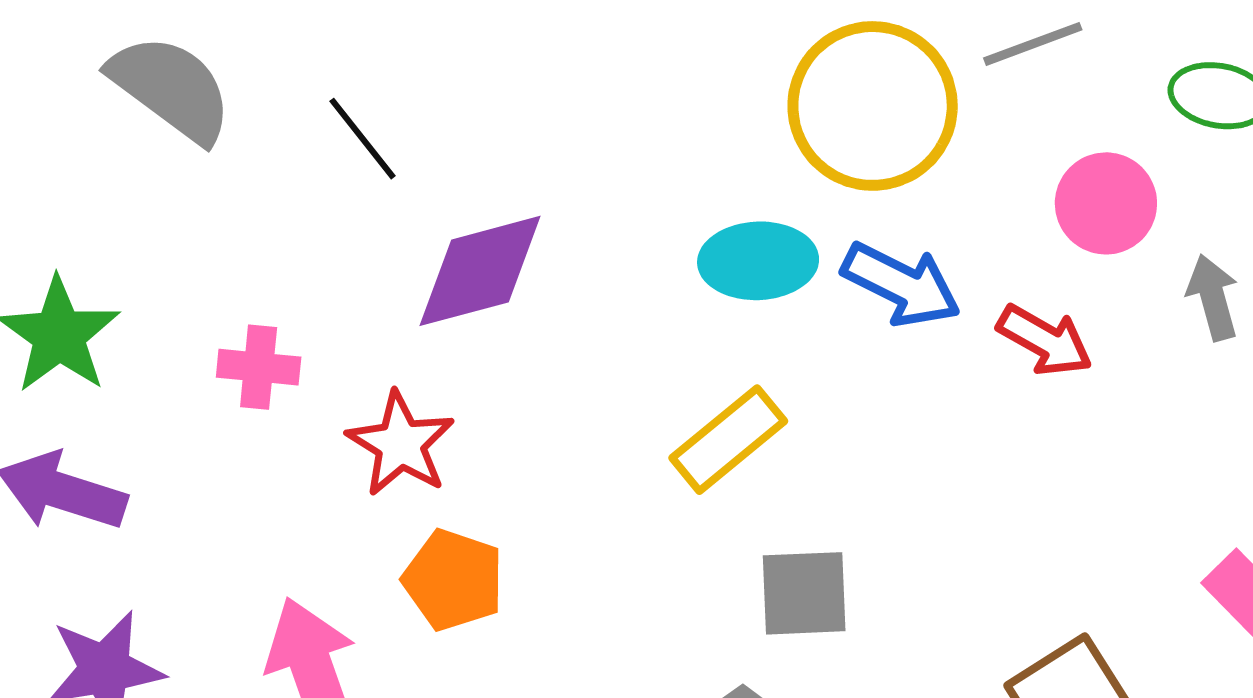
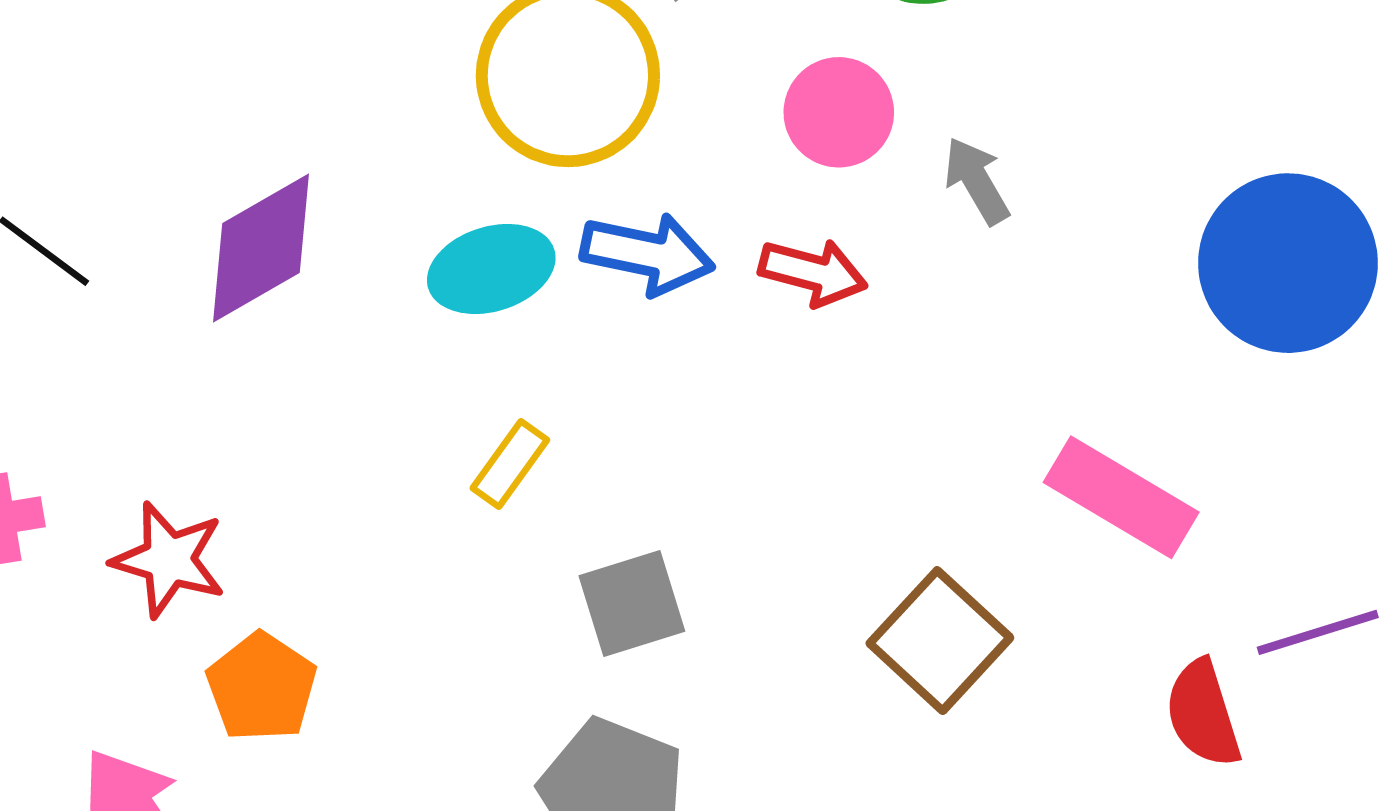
purple diamond: (480, 271) -> (261, 248), moved
yellow rectangle: (728, 440) -> (510, 464), size x0.7
orange pentagon: (453, 580) -> (262, 687), turned 30

